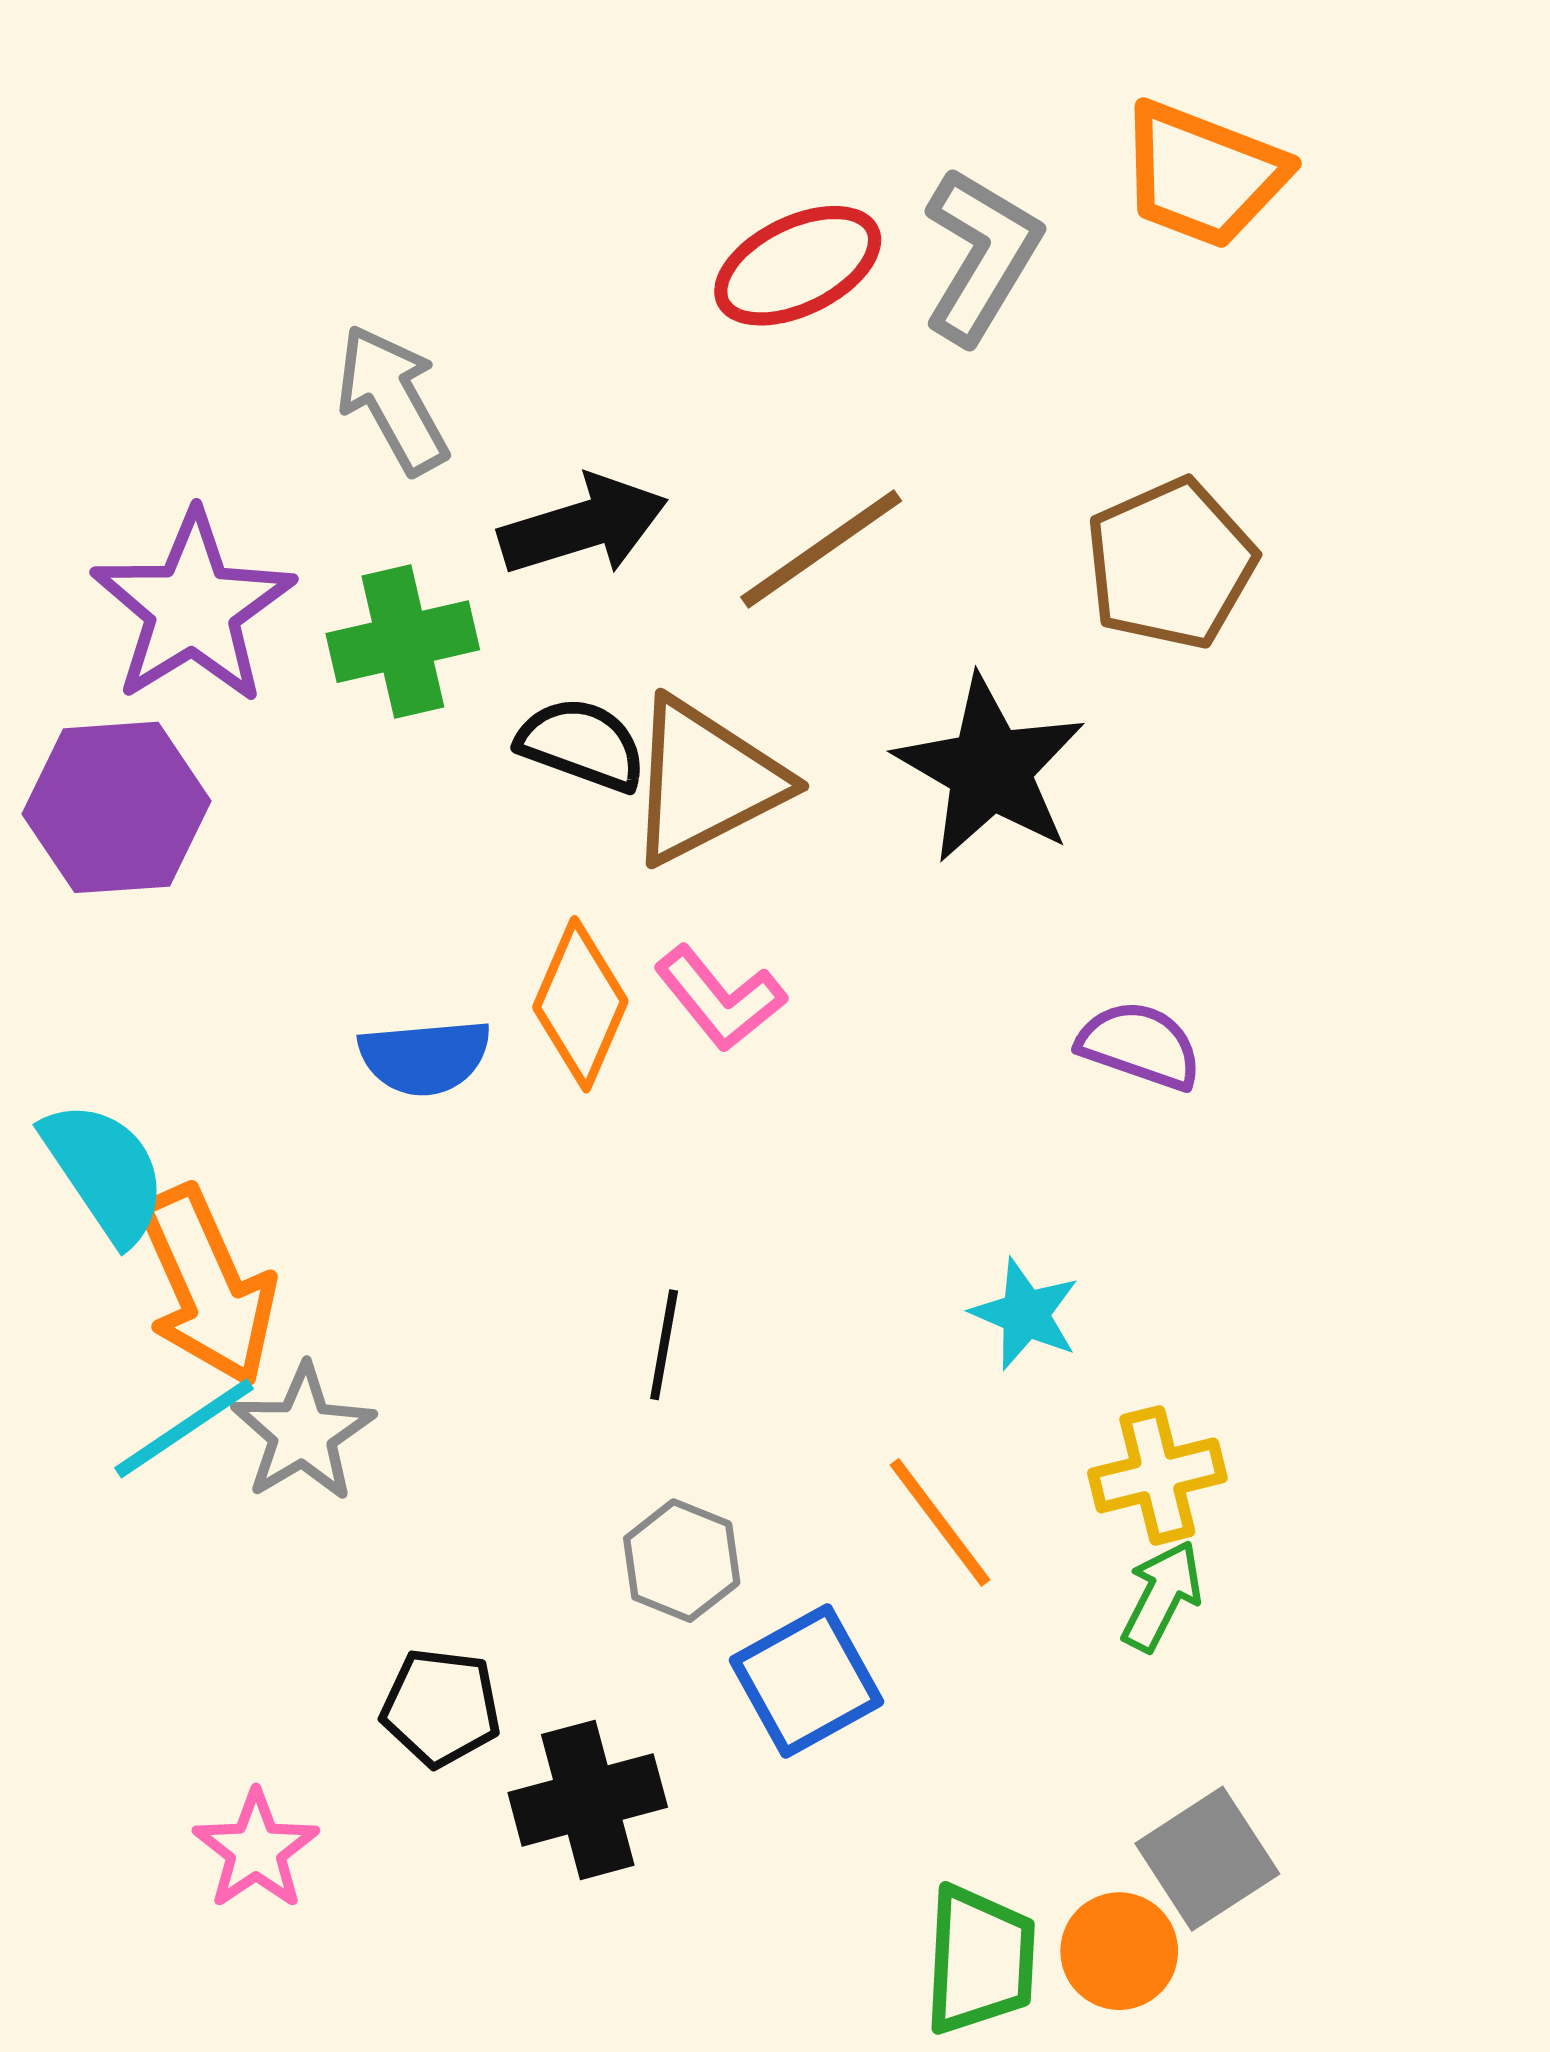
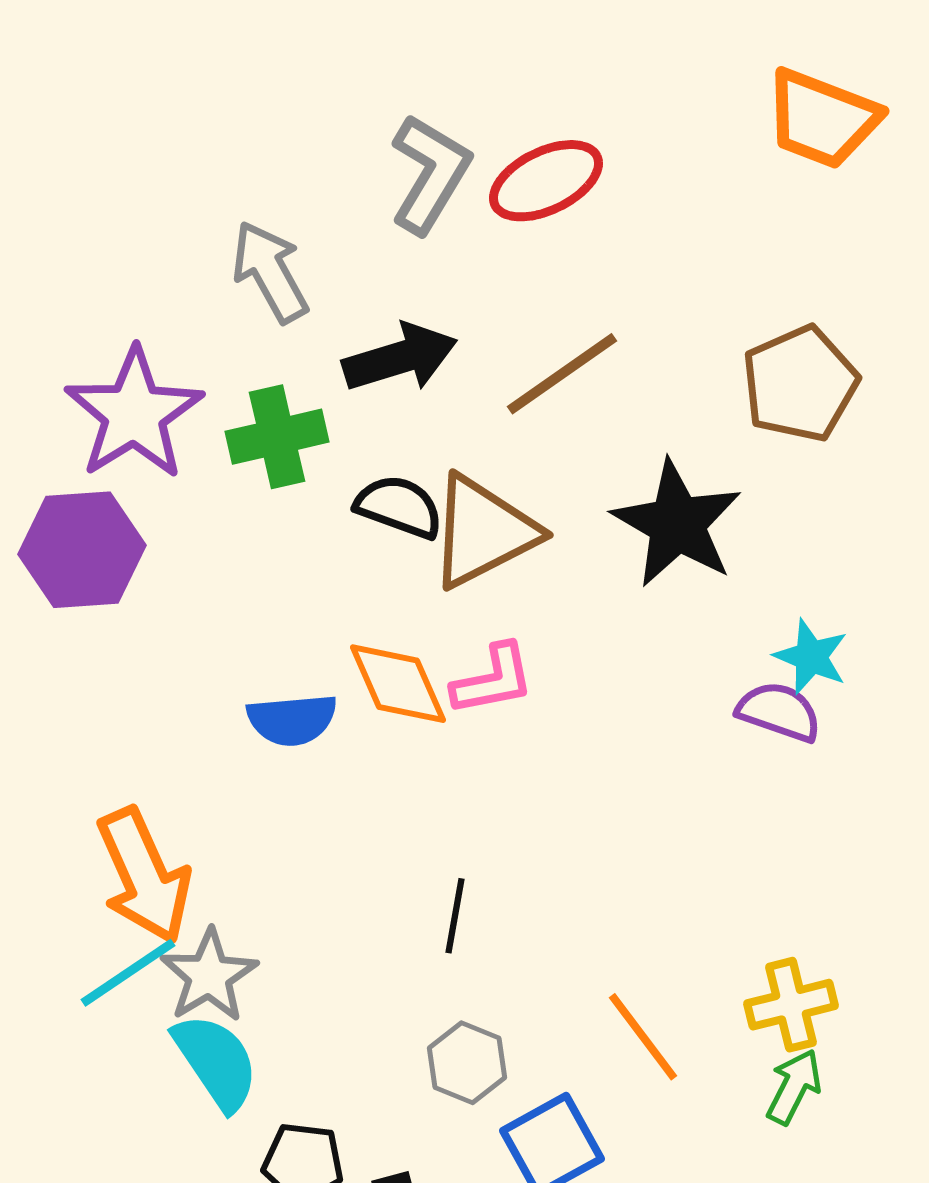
gray L-shape: (981, 255) -> (430, 174), moved
pink L-shape: (720, 998) -> (493, 680), turned -62
orange diamond: (580, 1004) -> (398, 684), turned -47
cyan semicircle: (105, 1172) -> (216, 1062), moved
cyan star: (1025, 1314) -> (811, 657), moved

